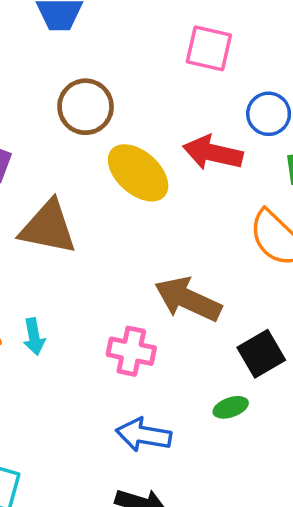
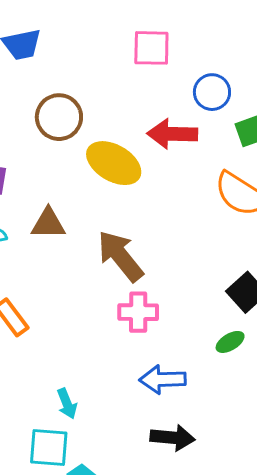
brown triangle: (48, 227) -> (48, 224), size x0.7
brown arrow: (188, 299) -> (120, 256), moved, turned 38
cyan arrow: (34, 337) -> (67, 404), moved

